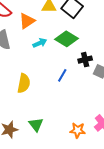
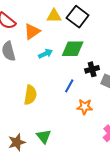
green diamond: (67, 39) -> (73, 49), turned -30
orange star: (78, 130) -> (85, 107), moved

